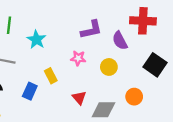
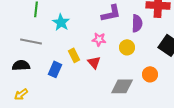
purple semicircle: (120, 41) -> (137, 23), turned -150
red triangle: (79, 98) -> (94, 62), moved

